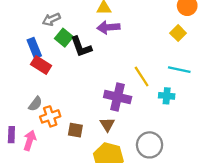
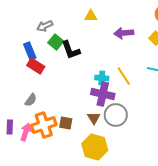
purple arrow: (108, 27) -> (124, 33), moved
cyan cross: (167, 96) -> (102, 78), moved
orange cross: (50, 116) -> (44, 125), moved, size x1.4
gray circle: (150, 145) -> (116, 115), moved

